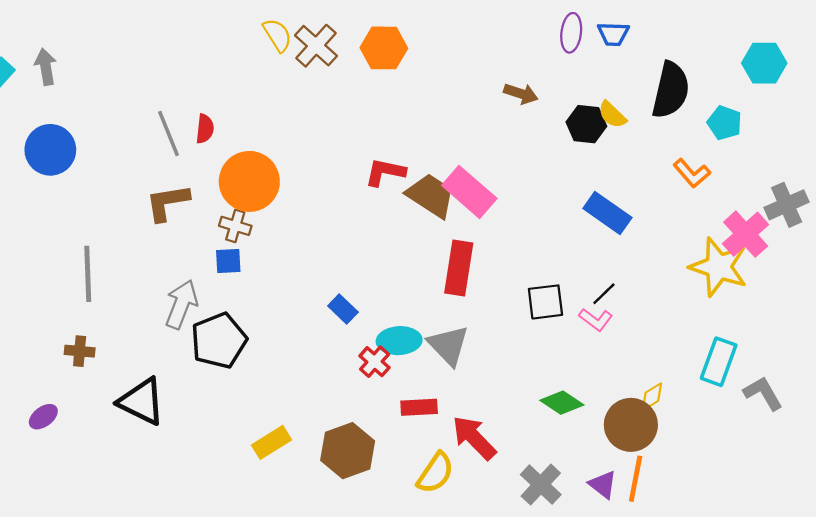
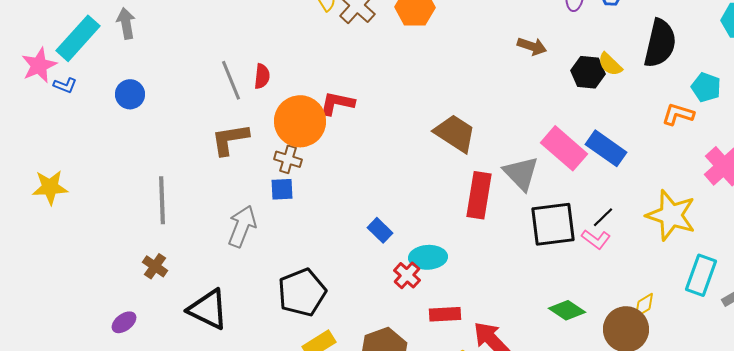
cyan pentagon: (724, 123) -> (706, 87), moved
blue circle: (50, 150) -> (130, 94), size x0.7
red L-shape: (385, 172) -> (337, 103), moved
orange L-shape: (692, 173) -> (678, 114), turned 148
pink rectangle: (469, 192) -> (564, 148), moved
yellow star: (719, 267) -> (671, 215), moved
black square: (545, 302) -> (553, 224), size x1.4
black pentagon: (219, 341) -> (302, 292), moved
gray triangle: (448, 345) -> (521, 173), moved
brown cross: (80, 351) -> (155, 266), turned 30

